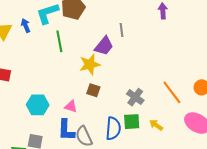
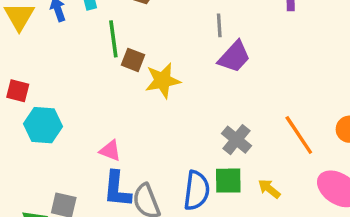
purple trapezoid: (104, 46) -> (234, 57), moved
brown square: (93, 90) -> (133, 60), moved
cyan hexagon: (38, 105) -> (43, 125), moved
pink triangle: (71, 106) -> (110, 151), moved

